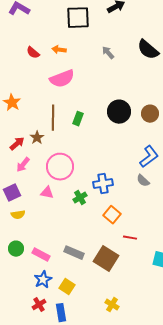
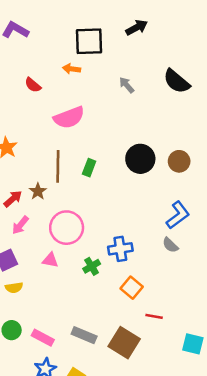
orange arrow: (59, 50) -> (72, 69), moved

